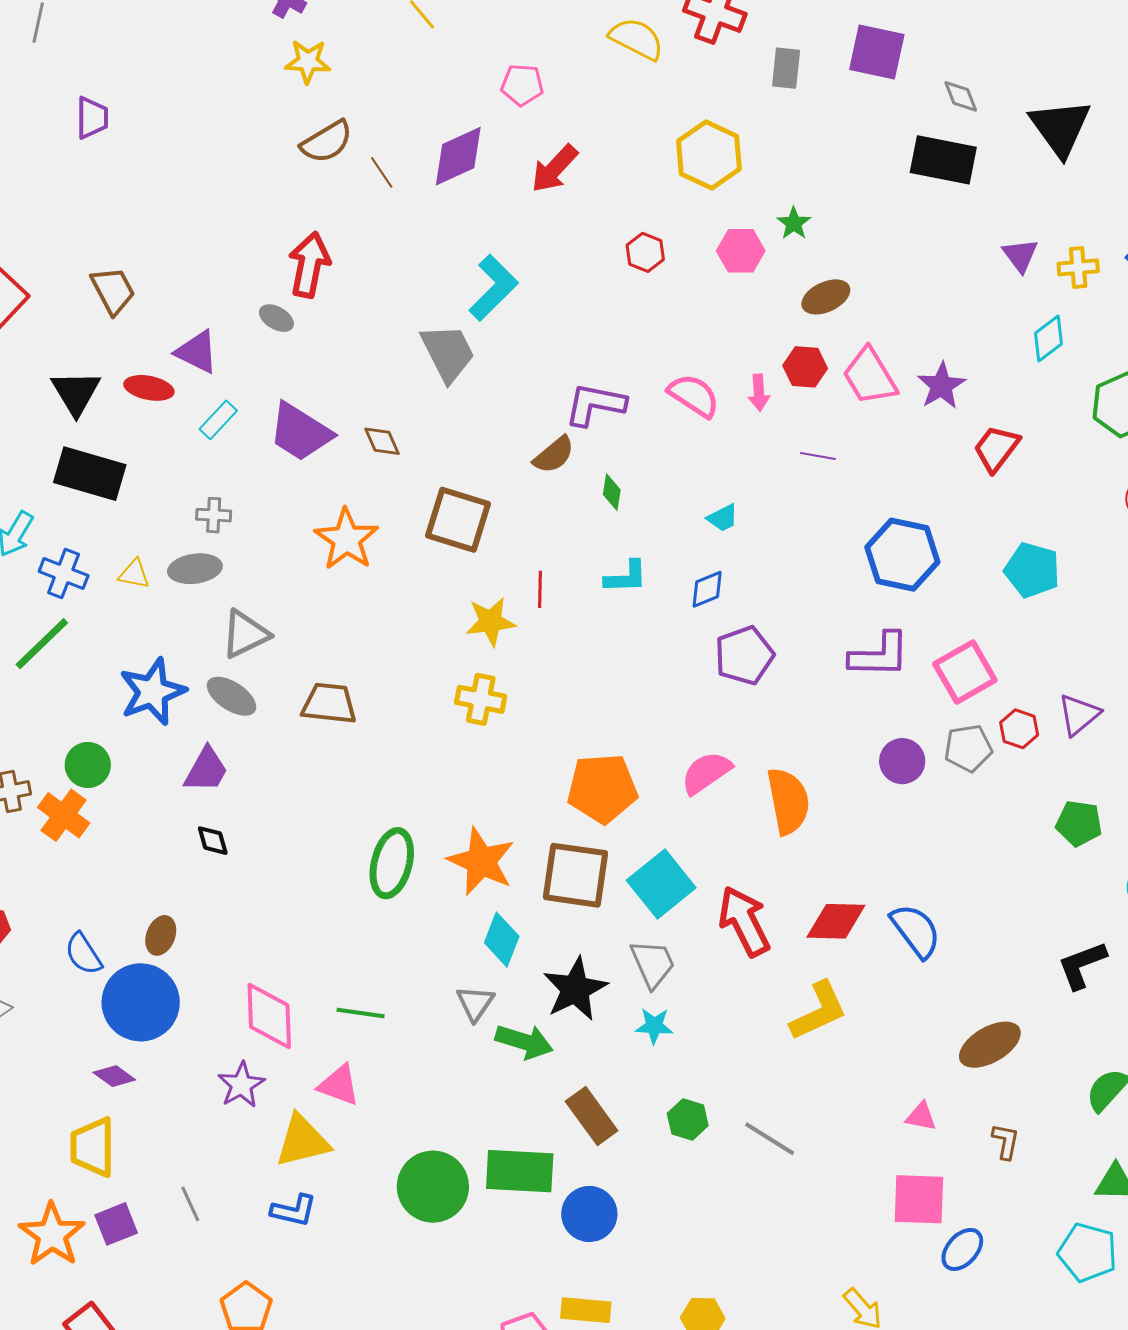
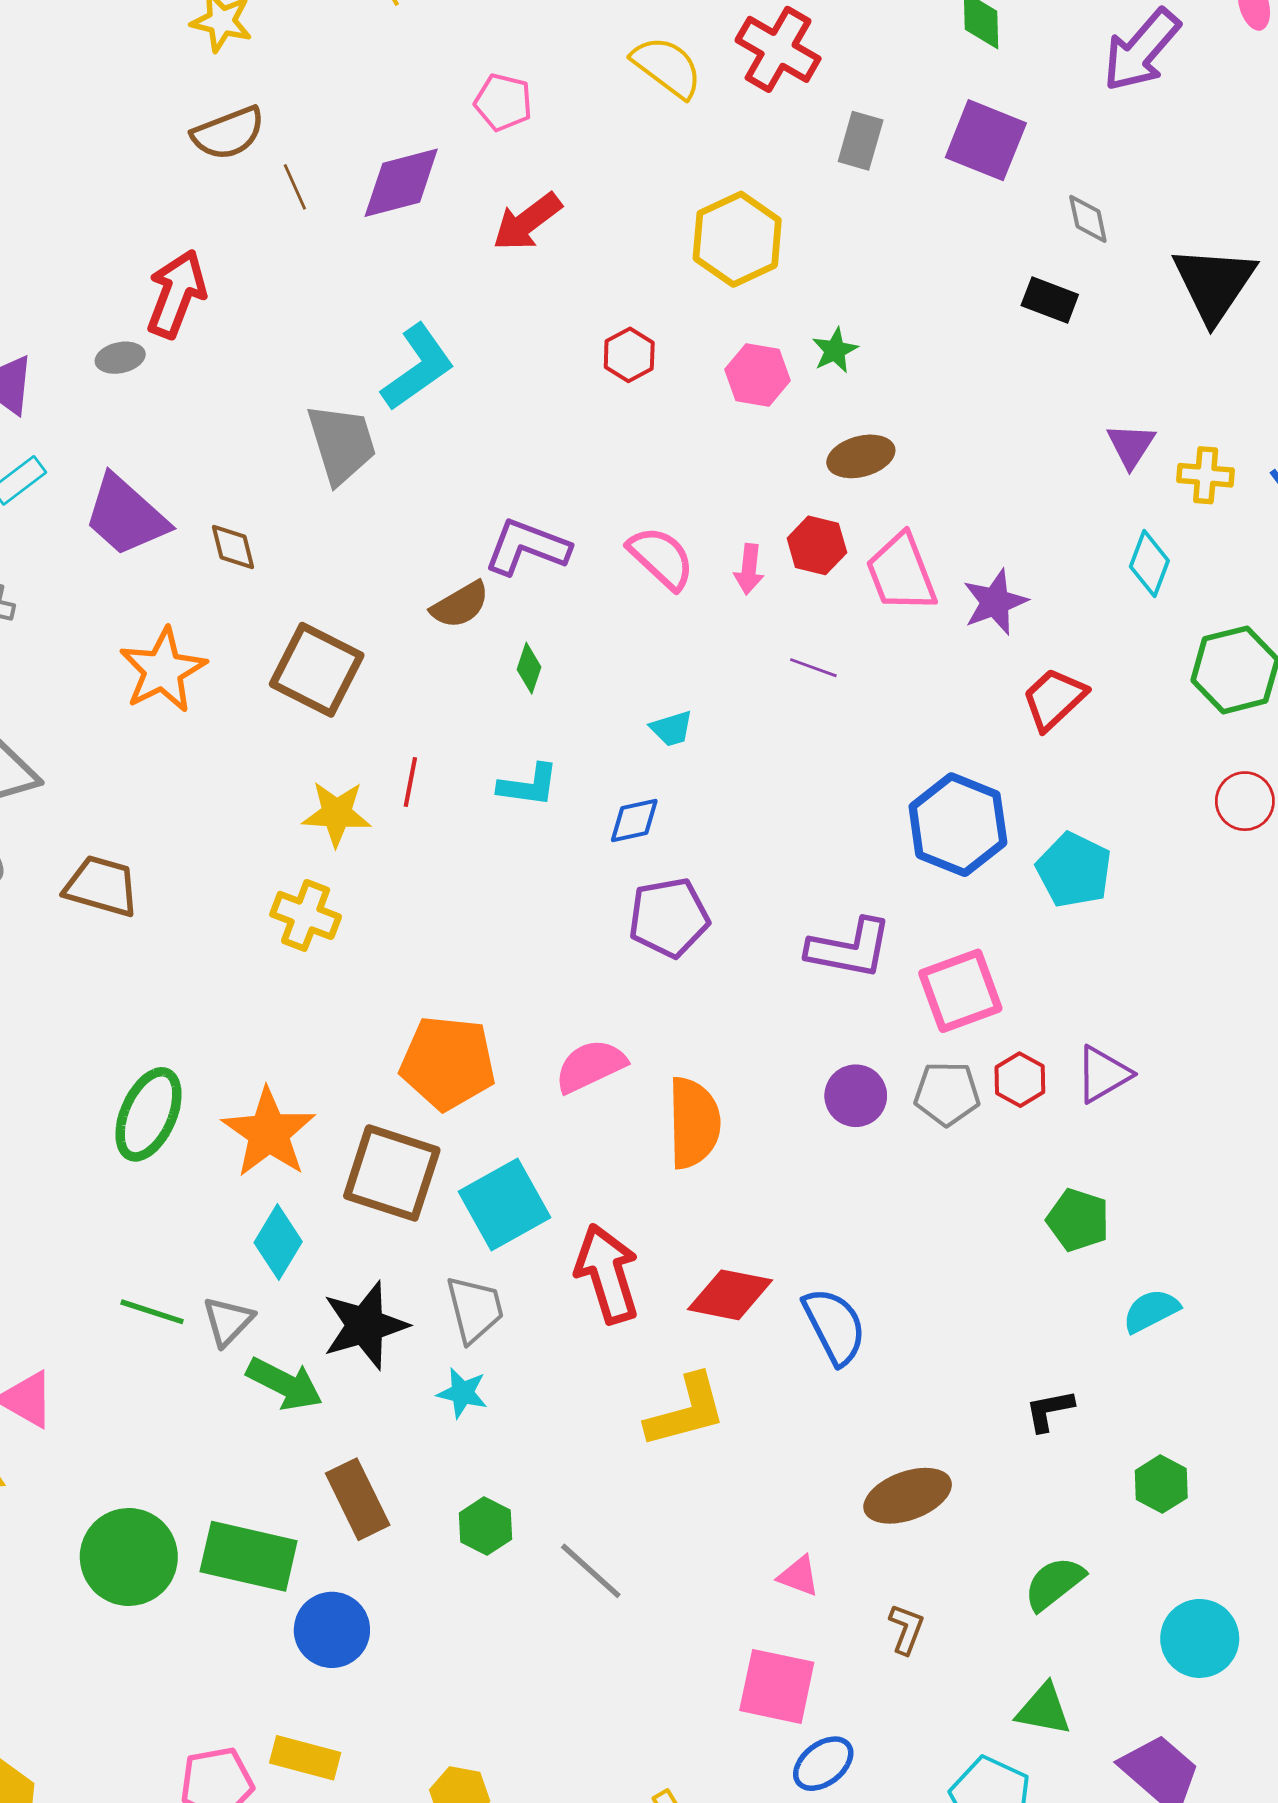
black rectangle: (943, 160) -> (1050, 300), size x0.6
gray ellipse: (276, 318) -> (120, 358), turned -52
cyan diamond: (1048, 338) -> (1149, 564), turned -42
blue hexagon: (902, 555) -> (958, 825), moved
black L-shape: (1082, 965) -> (1049, 1410), size x0.7
green line: (361, 1013) -> (152, 1312), moved

